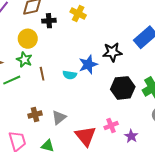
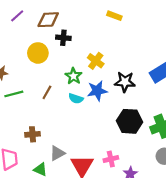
yellow cross: (78, 14) -> (96, 61), moved
green star: (24, 60) -> (73, 76), moved
brown line: (42, 74) -> (47, 92), turned 32
gray triangle: (59, 117) -> (57, 153), moved

